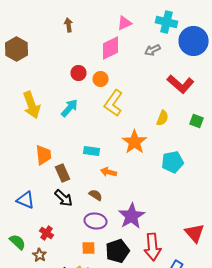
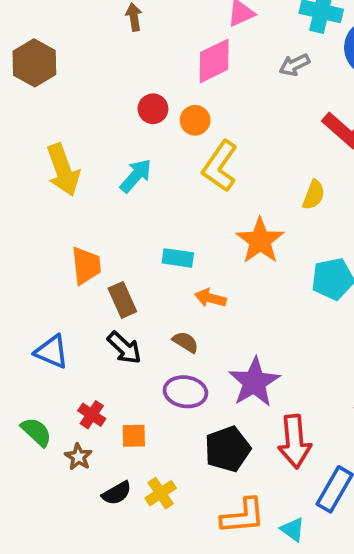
orange square: (88, 248) -> (134, 436), moved

